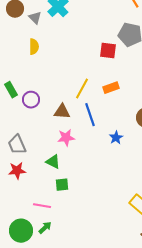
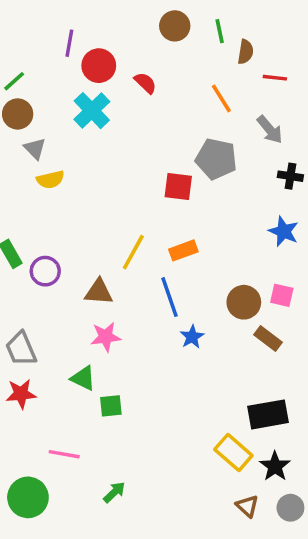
gray triangle: (35, 18) -> (35, 149), moved
yellow semicircle: (34, 47) -> (50, 180), turned 77
blue line: (90, 115) -> (170, 297), moved
green square: (62, 185) -> (111, 406), moved
green arrow: (45, 228) -> (114, 492), moved

